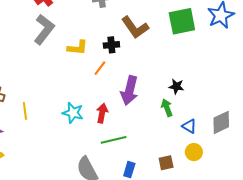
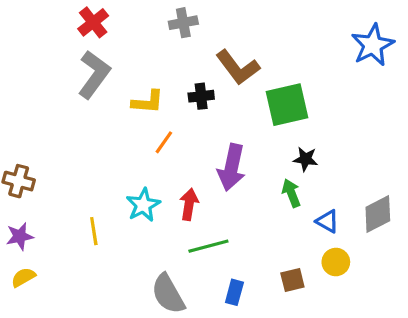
green square: (182, 21) -> (287, 105), moved
orange line: (100, 68) -> (164, 142), moved
yellow line: (25, 111) -> (94, 231), moved
cyan star: (73, 113) -> (143, 205), turned 30

